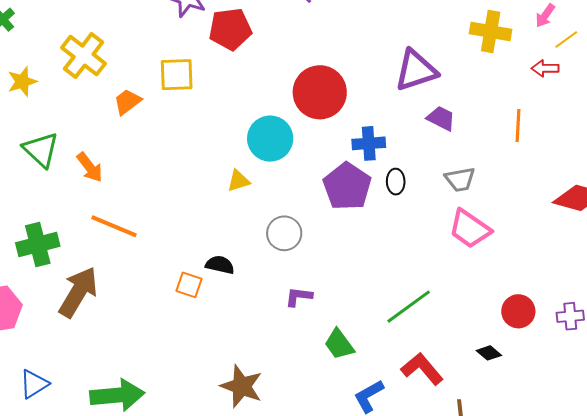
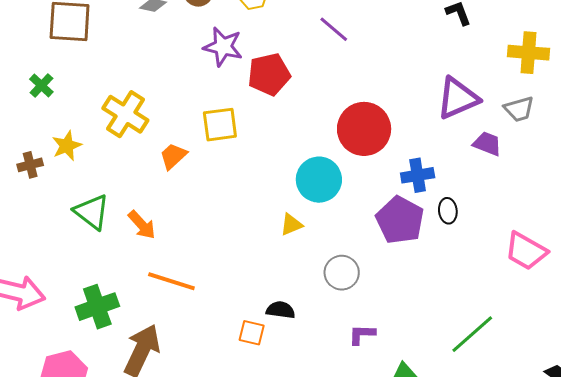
gray trapezoid: (460, 179) -> (519, 109), moved

